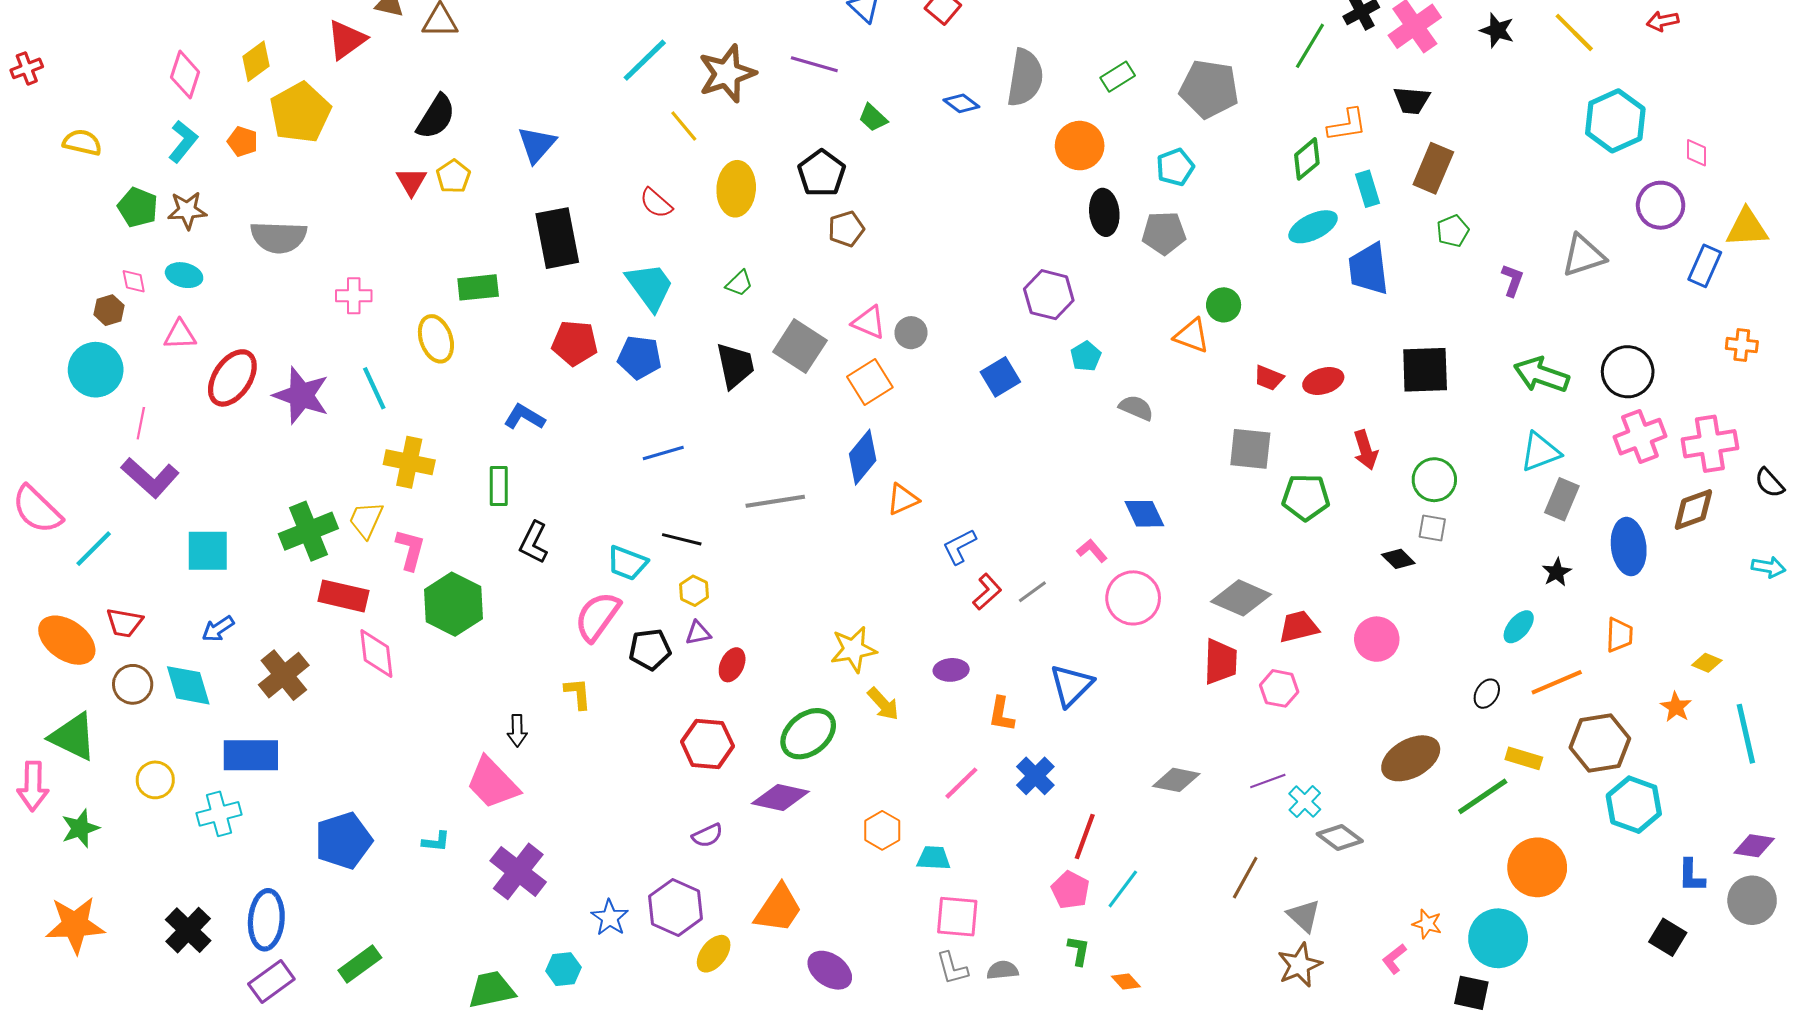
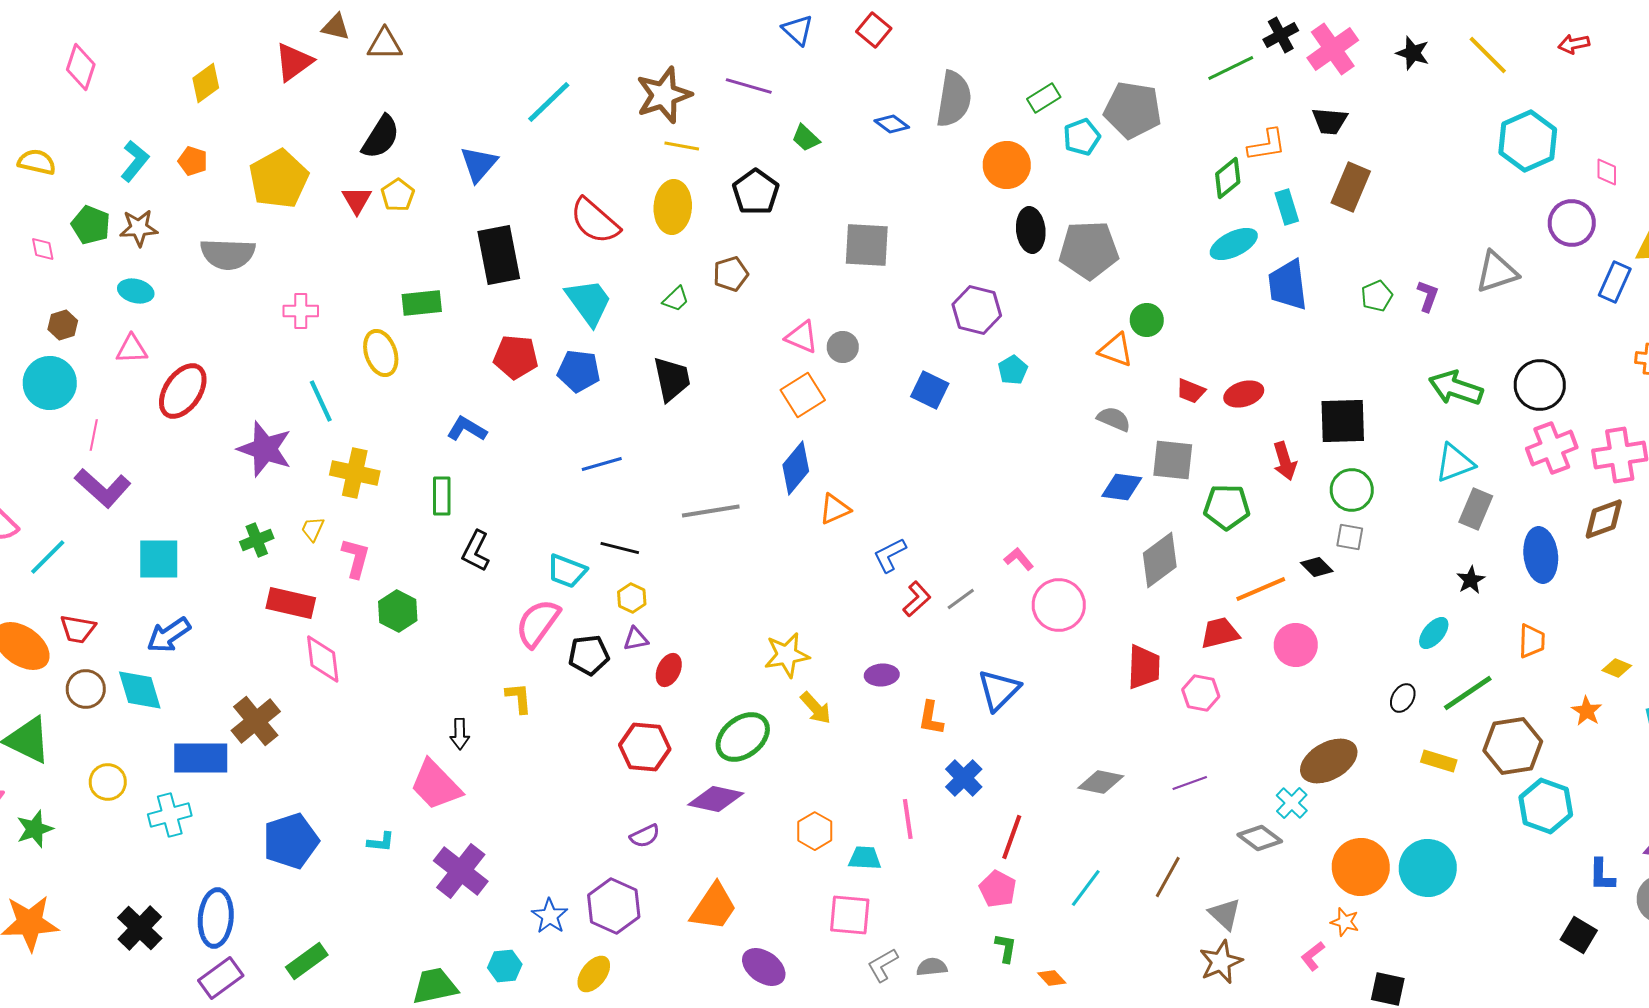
green line: (1310, 46) -> (1231, 68), turned 33
cyan line: (645, 60) -> (549, 102), moved
pink diamond: (185, 75) -> (81, 67), moved
yellow pentagon: (300, 113) -> (279, 179), moved
yellow line: (684, 126) -> (682, 146), moved, turned -40
cyan pentagon: (1175, 167) -> (1082, 137), moved
red semicircle: (656, 203) -> (595, 221), size x1.6
brown pentagon: (846, 229) -> (731, 274), moved
green pentagon: (1453, 231) -> (1377, 296), moved
gray pentagon: (1164, 233) -> (1089, 250), size x1.4
pink diamond: (134, 281) -> (43, 249), moved
gray square: (800, 346) -> (867, 245), moved, turned -30
black square: (1425, 370) -> (1343, 421), moved
blue square: (1000, 377) -> (930, 390), turned -33
purple star: (301, 395) -> (265, 449), moved
gray semicircle: (1136, 408) -> (1114, 419), moved
blue diamond: (1144, 514) -> (1122, 487), moved, turned -57
yellow trapezoid: (366, 520) -> (313, 529), size x0.7
green cross: (308, 531) -> (257, 540), size x0.6
gray diamond: (1241, 598) -> (1160, 560), moved, turned -60
green hexagon: (453, 604) -> (398, 611), size x0.7
blue arrow: (218, 629) -> (169, 635), size x1.4
brown cross: (284, 675) -> (256, 721), moved
orange line: (1557, 682) -> (1261, 589), moved
pink line: (961, 783) -> (908, 819), moved, turned -54
green line: (1483, 796) -> (1468, 693), moved
cyan cross: (1305, 802) -> (1292, 803), moved
orange circle: (1537, 867) -> (1361, 867), moved
cyan line: (1123, 889) -> (1086, 888), moved
pink square: (957, 917) -> (850, 915), moved
cyan circle: (1498, 938) -> (1428, 868), moved
yellow ellipse: (714, 954) -> (594, 974), moved
gray L-shape: (952, 968) -> (883, 965), turned 75

